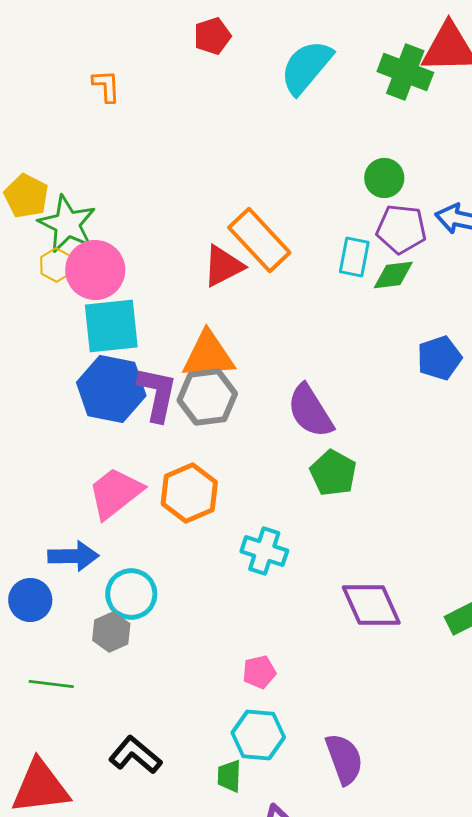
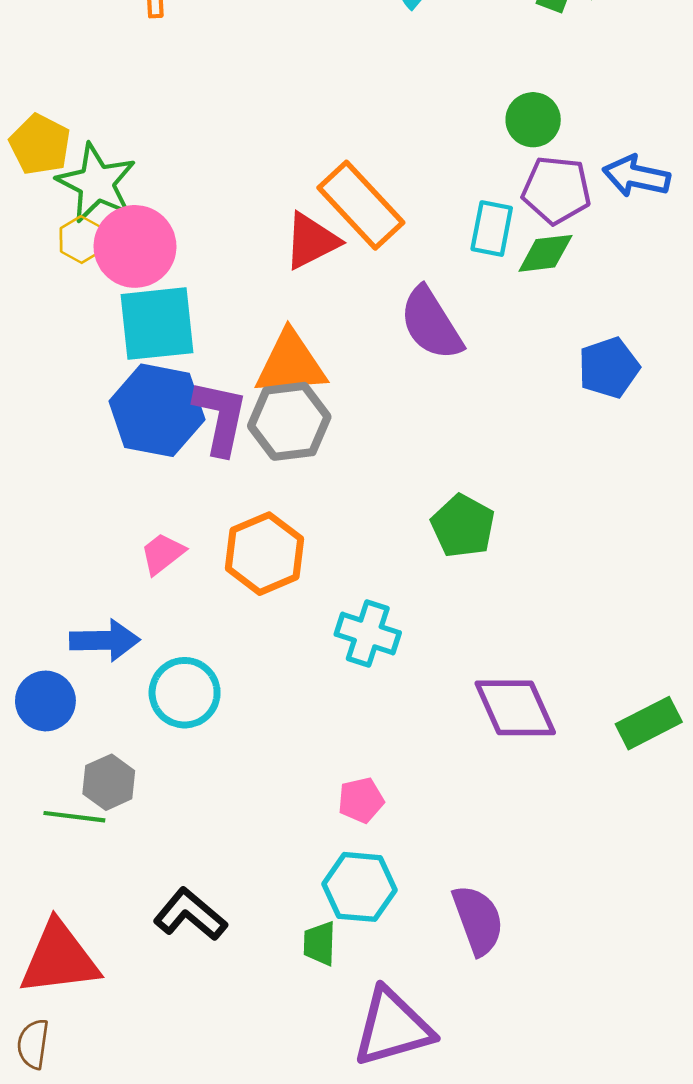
purple semicircle: (310, 411) -> (431, 324), moved
pink trapezoid: (115, 493) -> (163, 554), size x0.6
gray hexagon: (111, 632) -> (109, 782), moved

